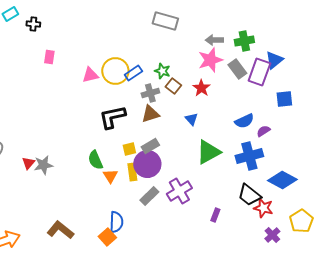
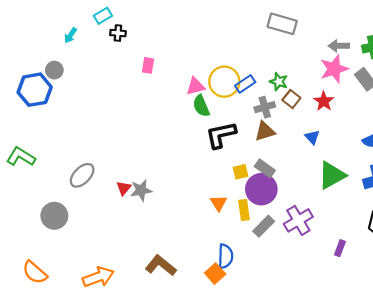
black cross: (33, 24) -> (118, 33), moved
gray rectangle: (150, 146) -> (265, 168), turned 66
green semicircle: (95, 160) -> (201, 106), moved
yellow rectangle: (132, 172) -> (244, 210), moved

